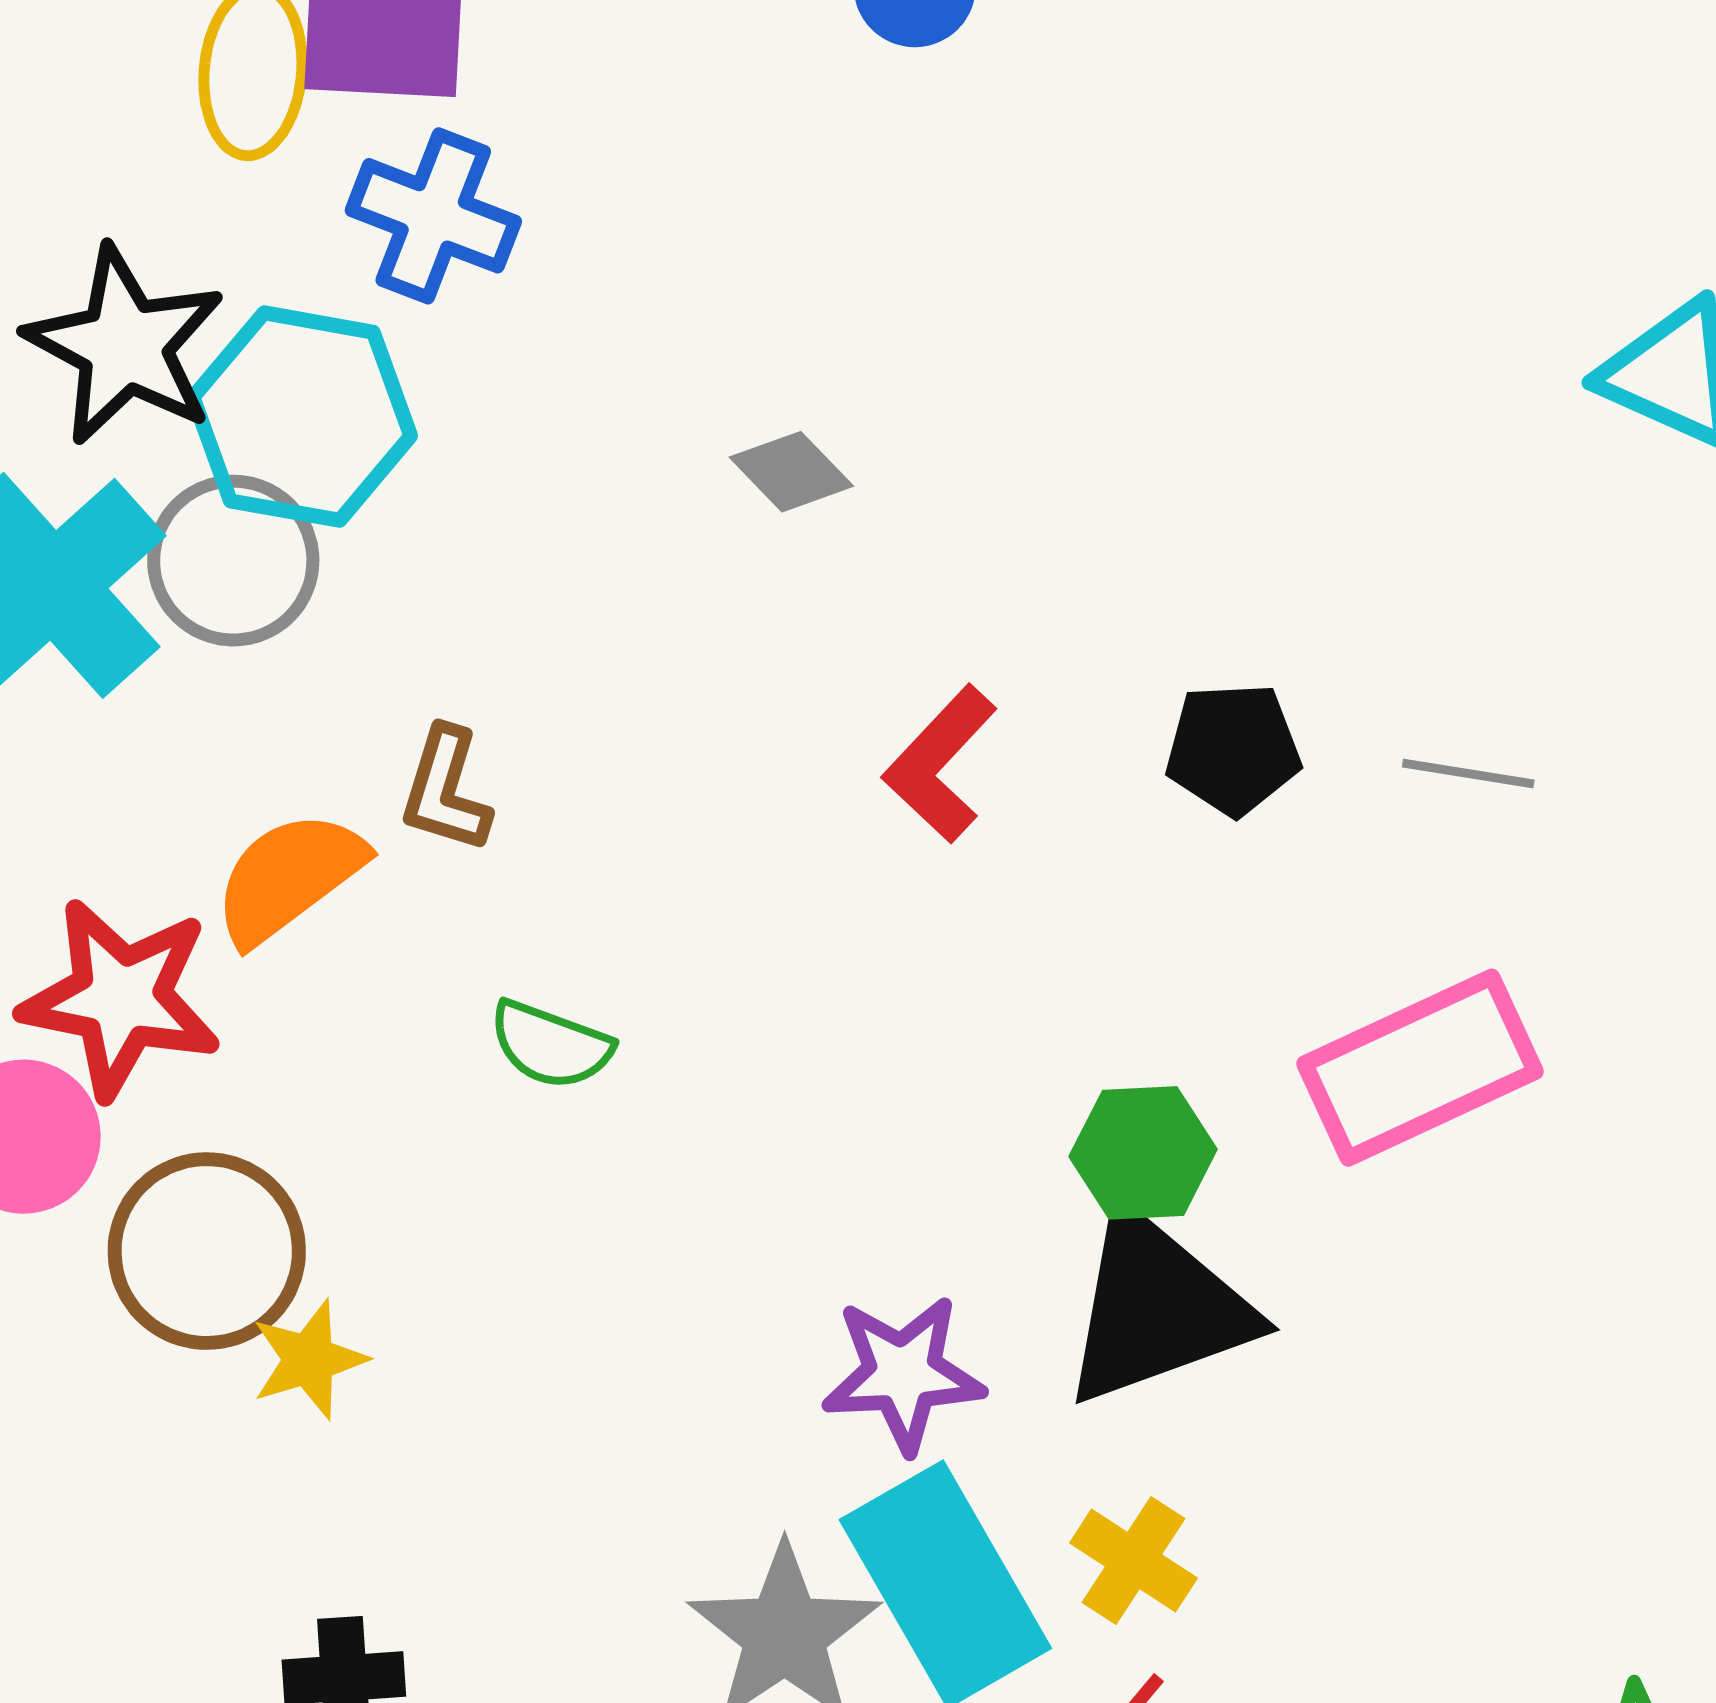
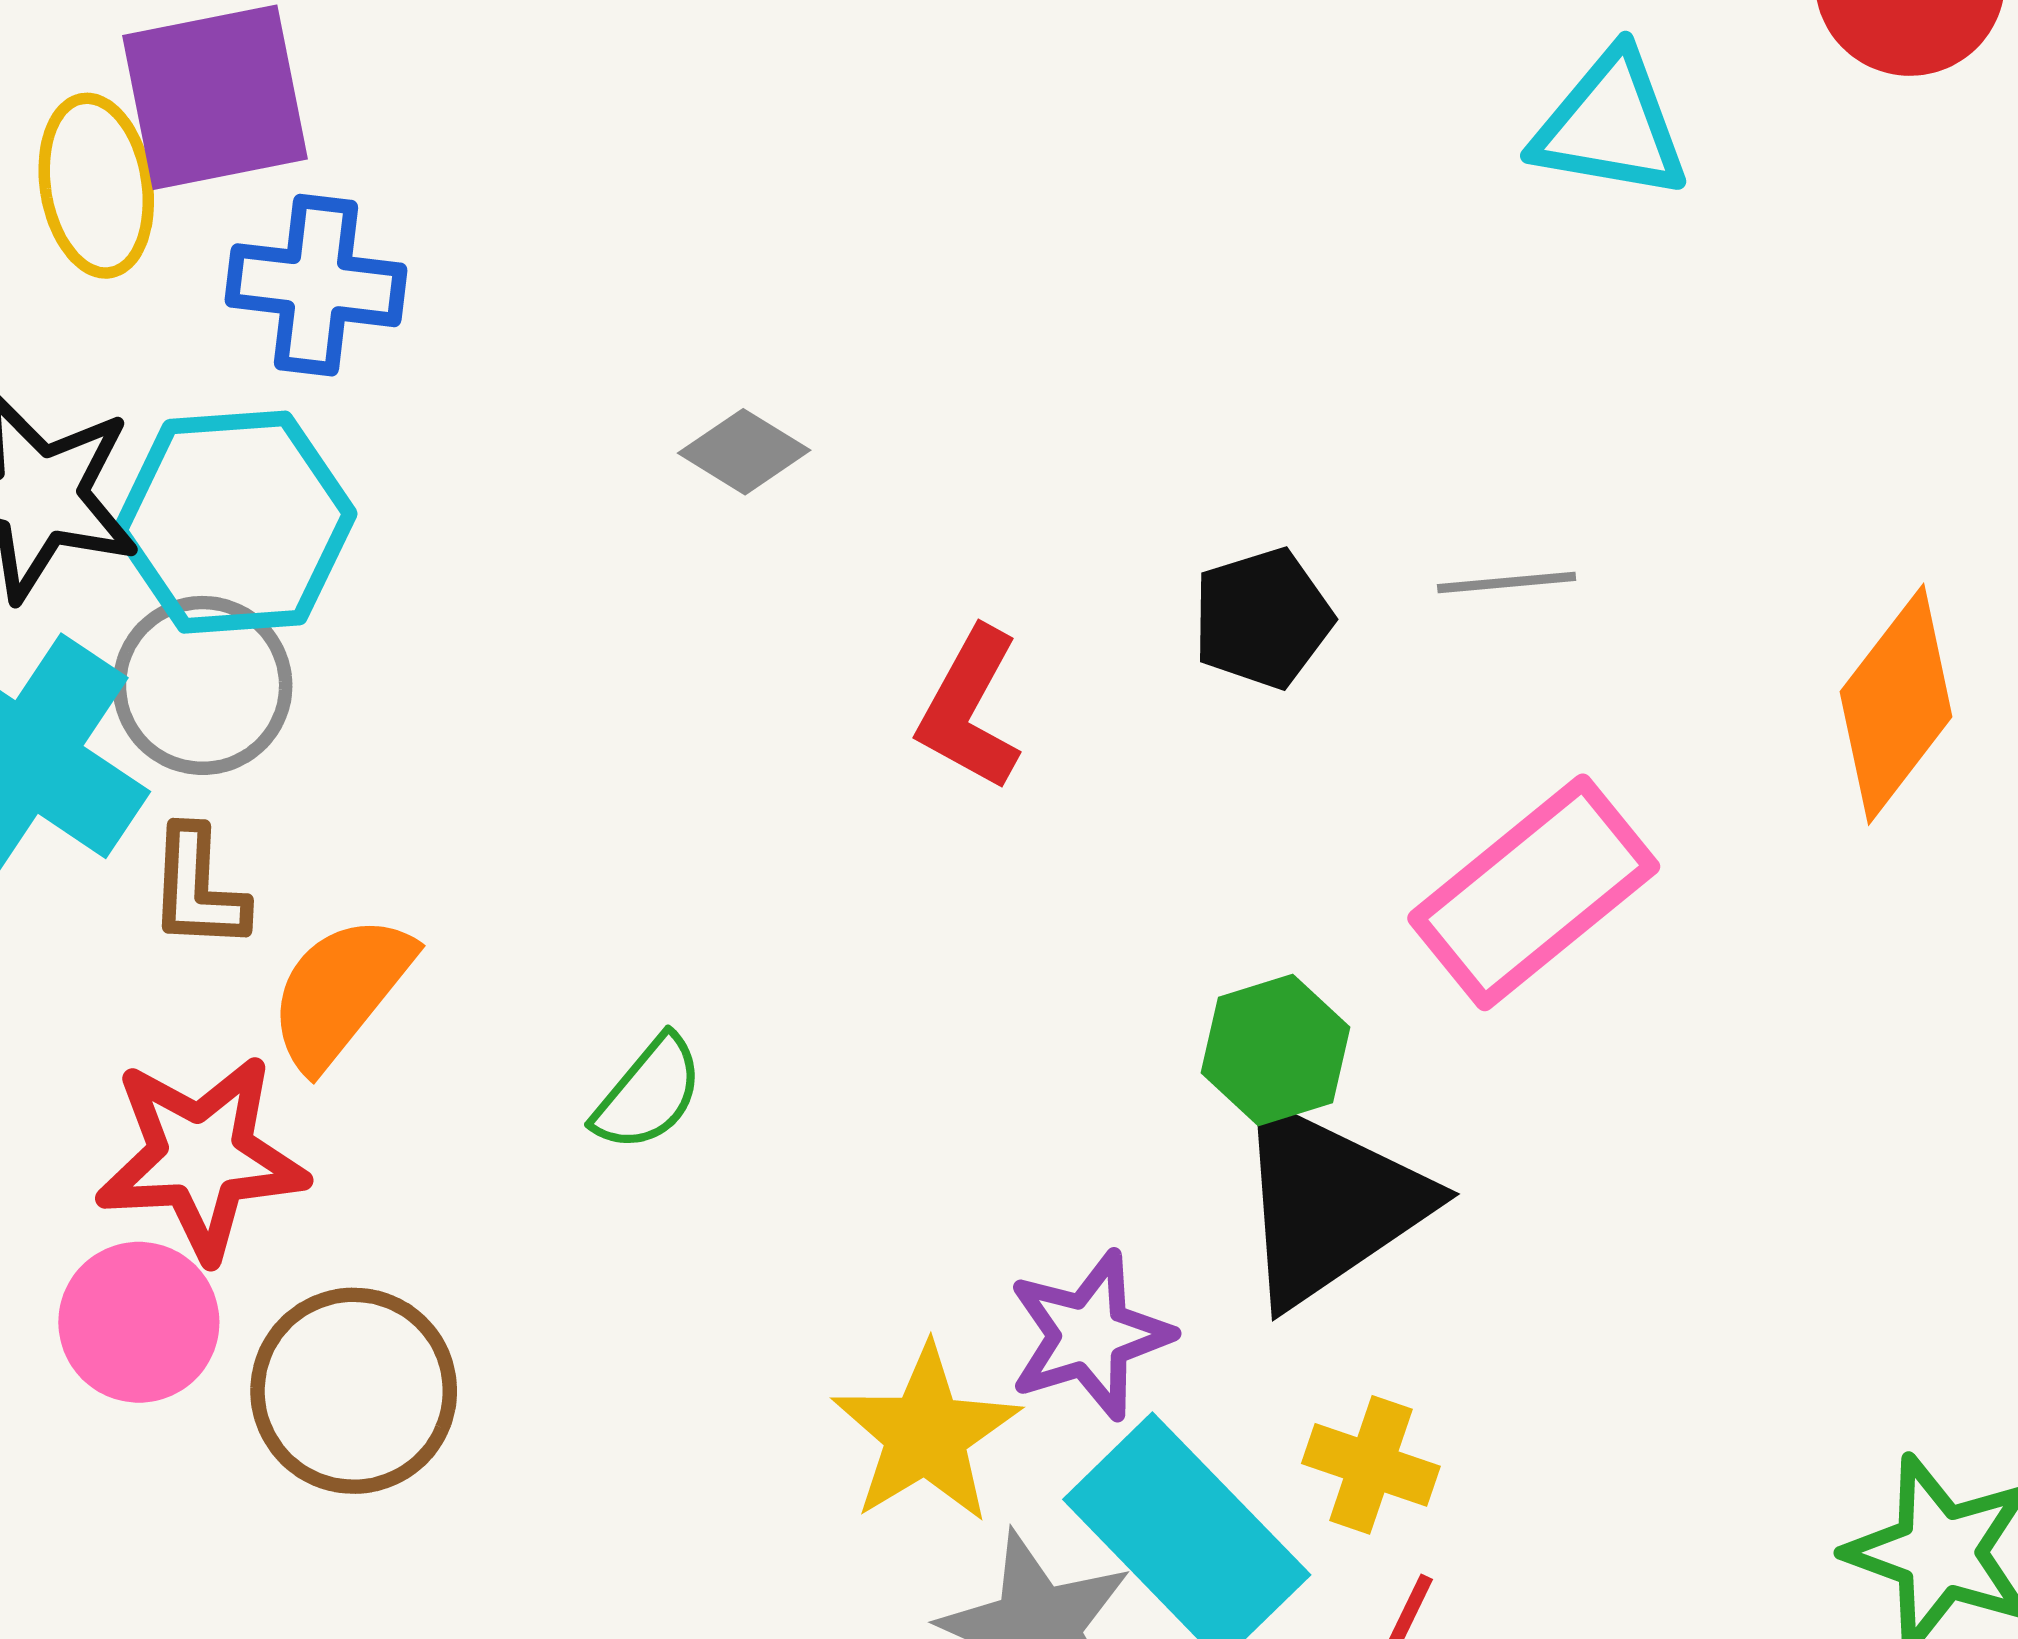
brown L-shape: (446, 790) -> (198, 888), moved
green semicircle: (551, 1045) -> (648, 1093), turned -56
yellow star: (309, 1360) -> (926, 1434), moved, size x1.5

